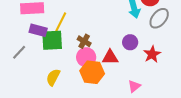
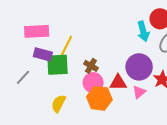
purple circle: (130, 42) -> (139, 67), size x1.6
pink triangle: (134, 86) -> (139, 92), moved

